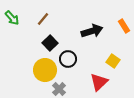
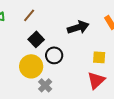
yellow square: (113, 61) -> (99, 57), turned -32
red triangle: (99, 82) -> (96, 80), moved

